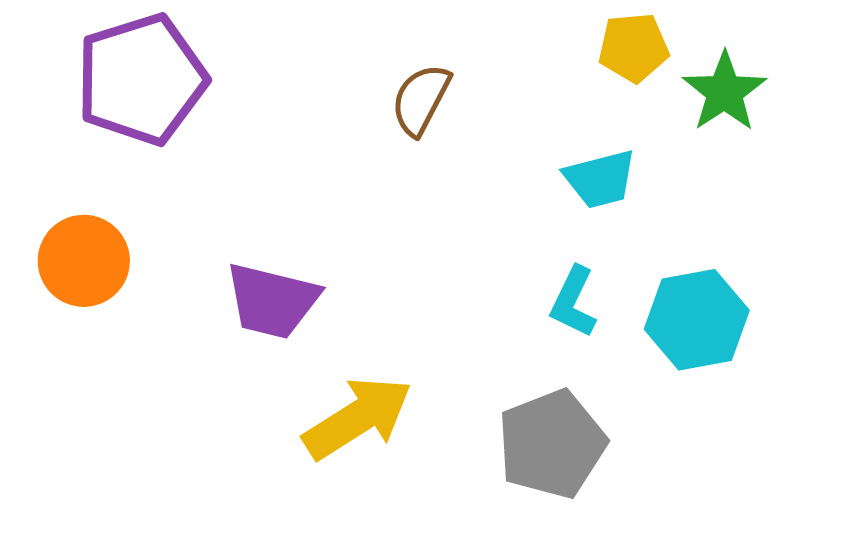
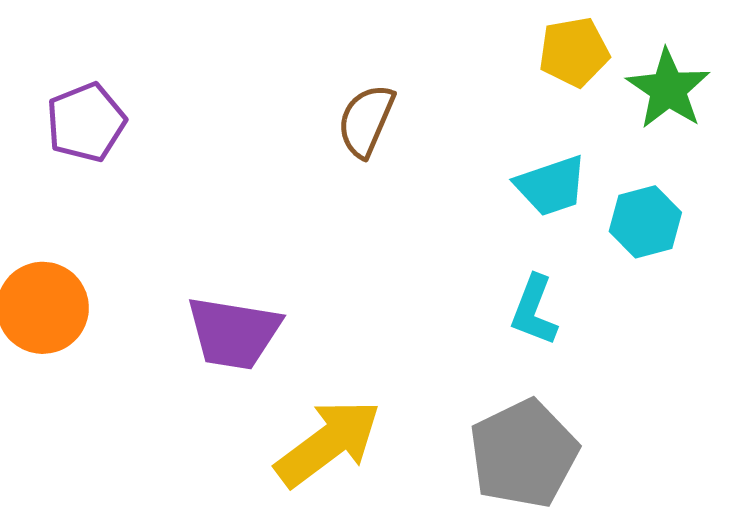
purple pentagon: (141, 79) -> (86, 122), size x0.6
cyan hexagon: (697, 320) -> (645, 222), moved, size x0.7

